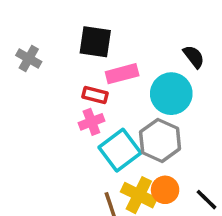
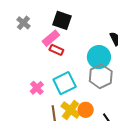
pink rectangle: (122, 74) -> (51, 38), moved, turned -36
pink cross: (91, 122) -> (37, 88), moved, turned -32
gray hexagon: (160, 140) -> (101, 76), moved

